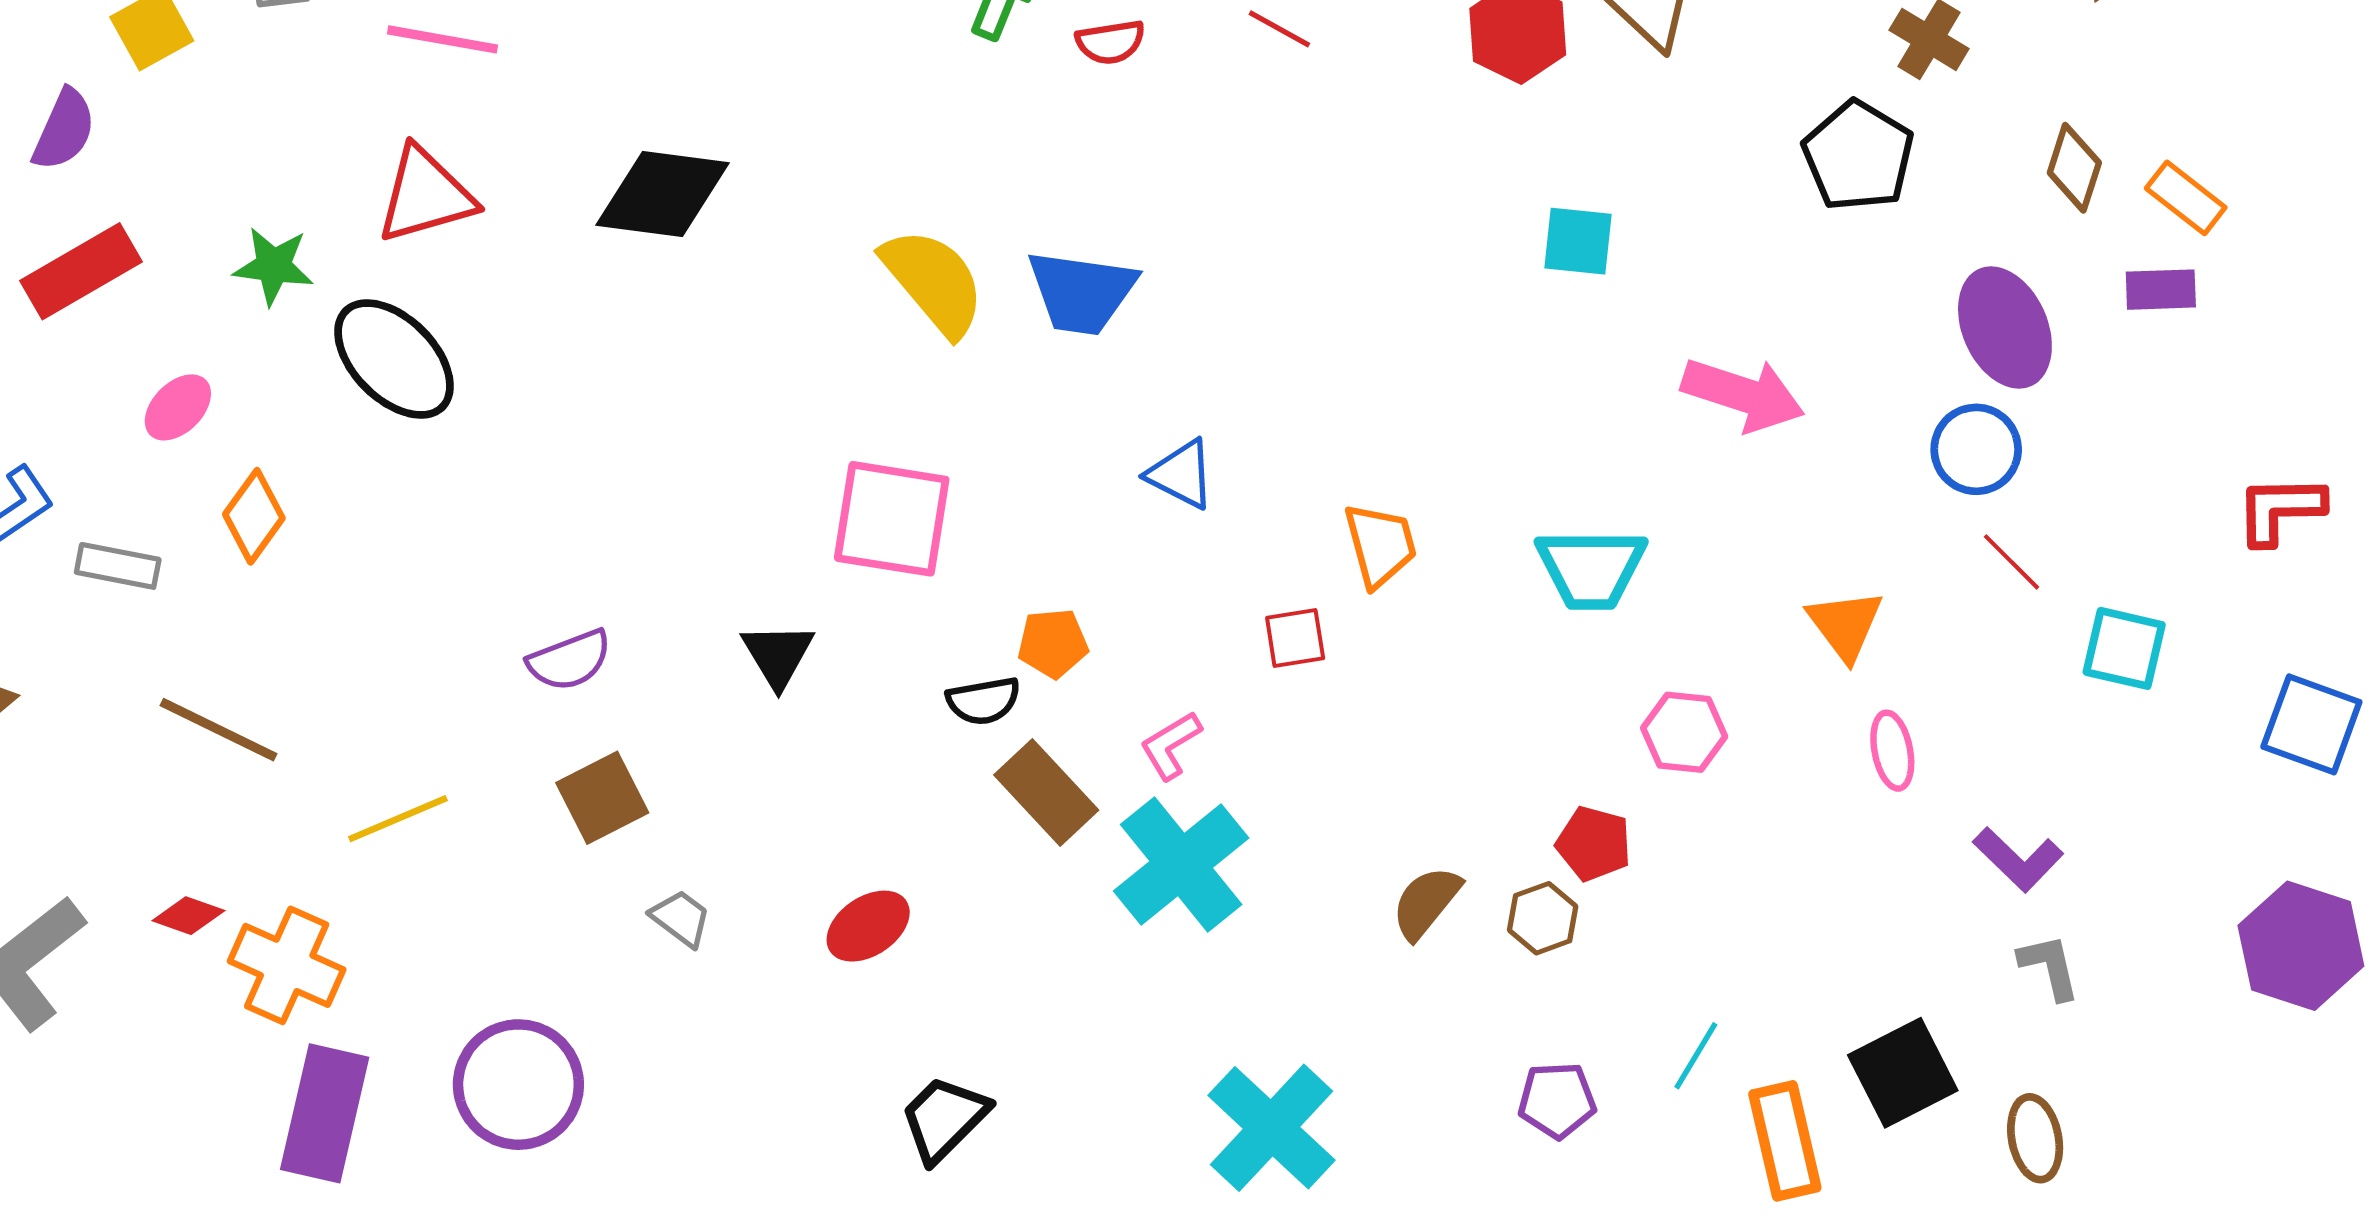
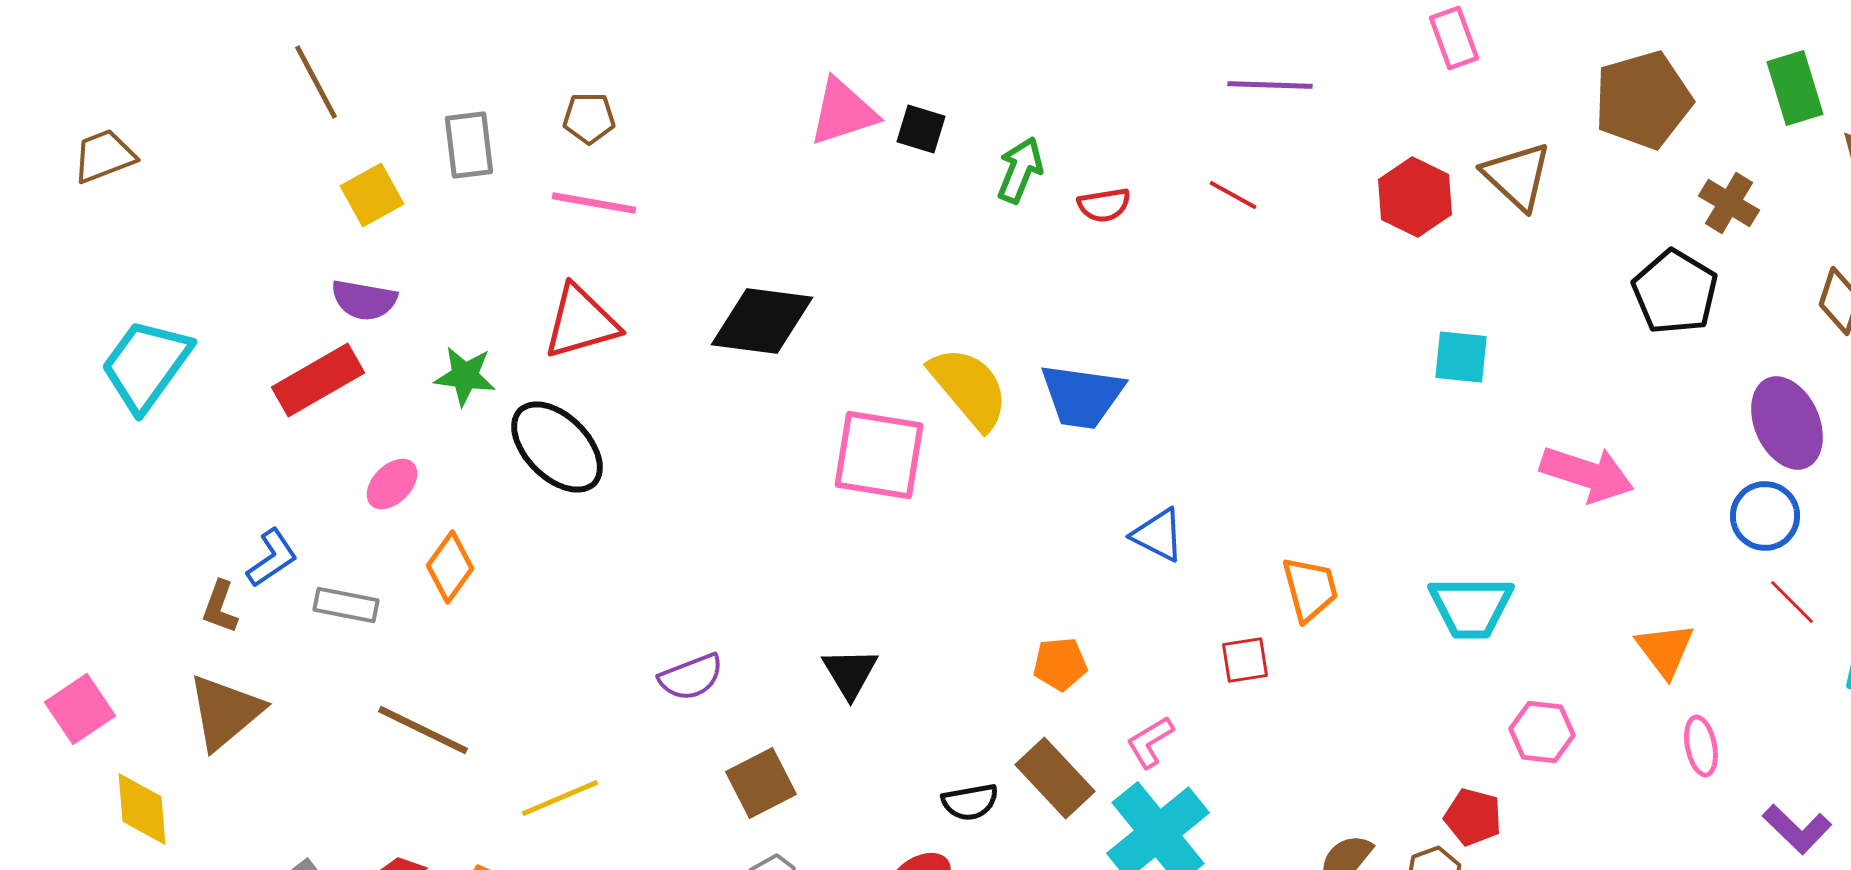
purple semicircle: (64, 130) -> (364, 300), moved, turned 76
pink square: (892, 519) -> (879, 455), moved
black semicircle: (983, 701) -> (970, 802), moved
brown square: (602, 798) -> (761, 783), moved

